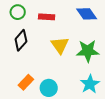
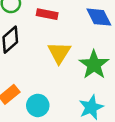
green star: (88, 51) -> (94, 65), turned 30

